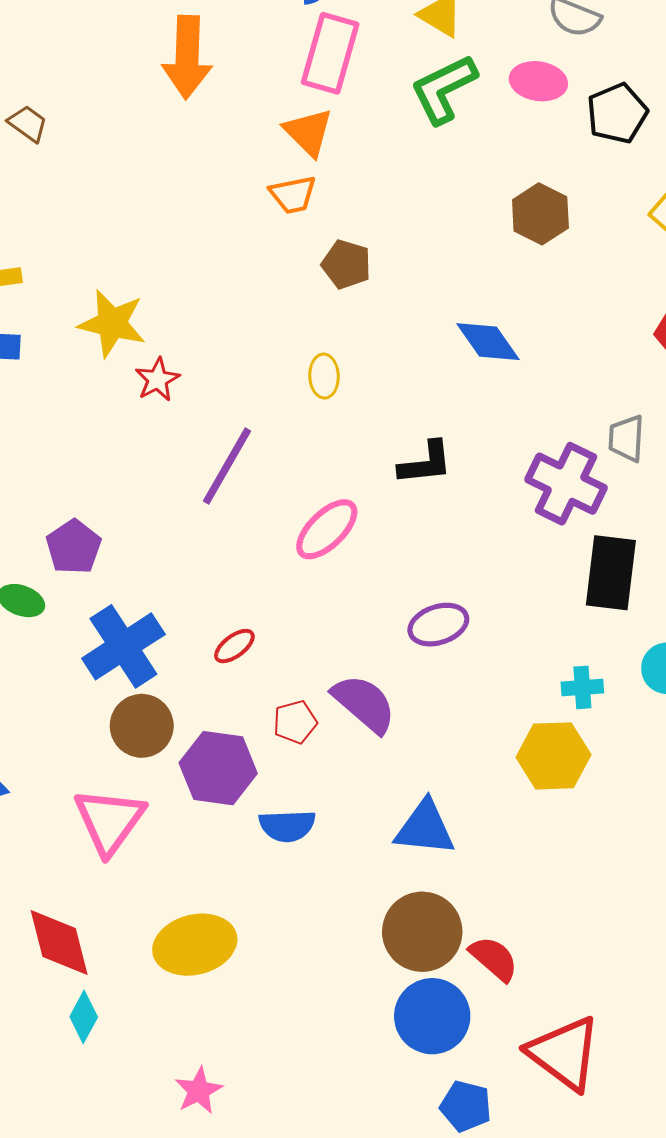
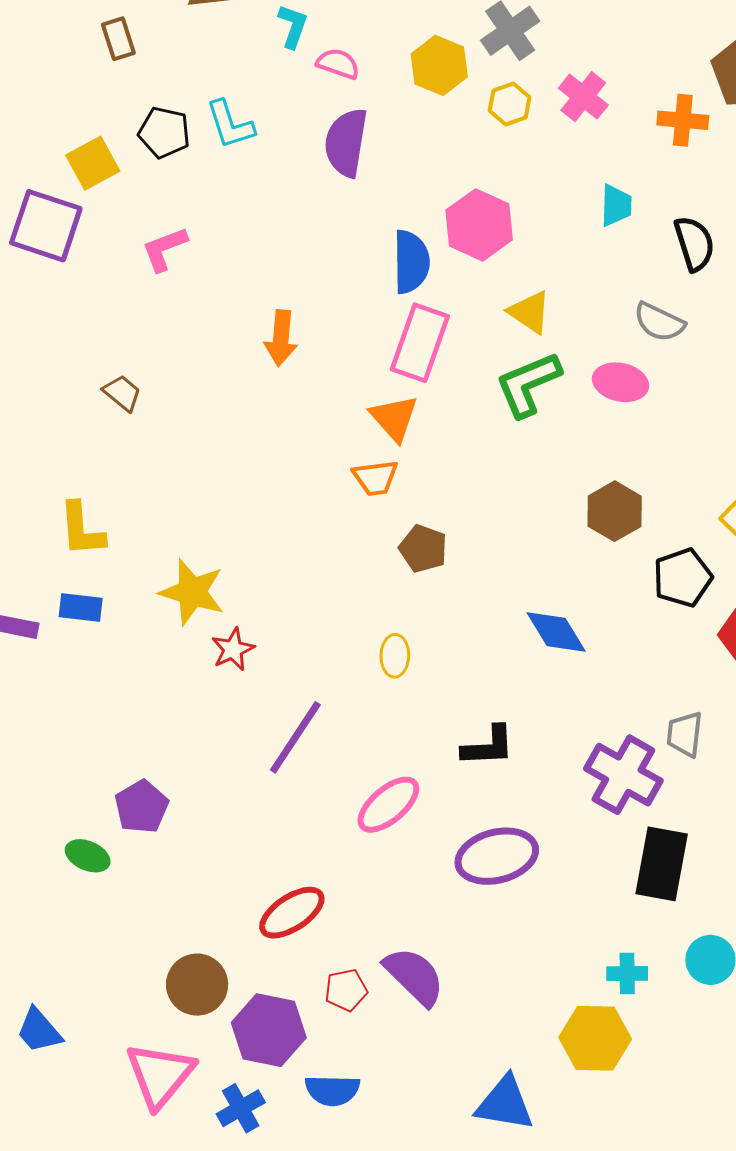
orange arrow: (187, 57) -> (281, 338), size x0.7
black pentagon: (617, 113) -> (683, 578), moved
purple ellipse: (438, 625) -> (497, 856), moved, size x1.4
blue cross: (123, 646) -> (241, 1108), moved, size x0.6
red ellipse: (234, 646) -> (292, 913), size x1.6
blue triangle: (425, 828) -> (505, 1104), moved

